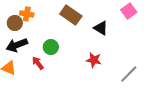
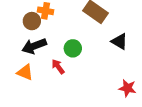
black triangle: (101, 28) -> (119, 42), moved
red star: (94, 60) -> (127, 88), moved

